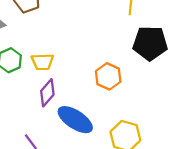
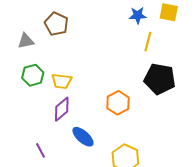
blue ellipse: (75, 120) -> (83, 137), size x0.7

